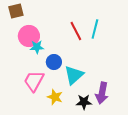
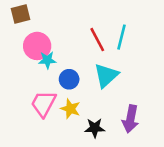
cyan triangle: (74, 75) -> (106, 75), moved
yellow star: (55, 97) -> (70, 109), moved
black star: (84, 102) -> (95, 128), moved

